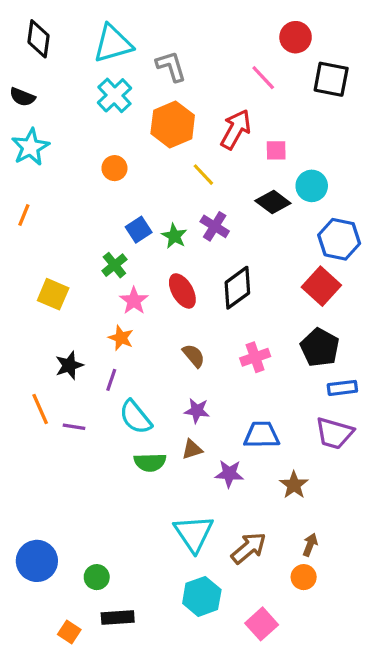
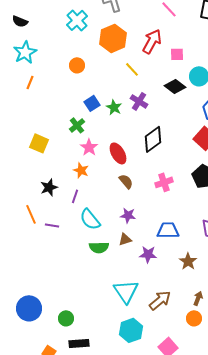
orange line: (24, 215) -> (30, 82), moved
red ellipse: (182, 291) -> (118, 153), moved

